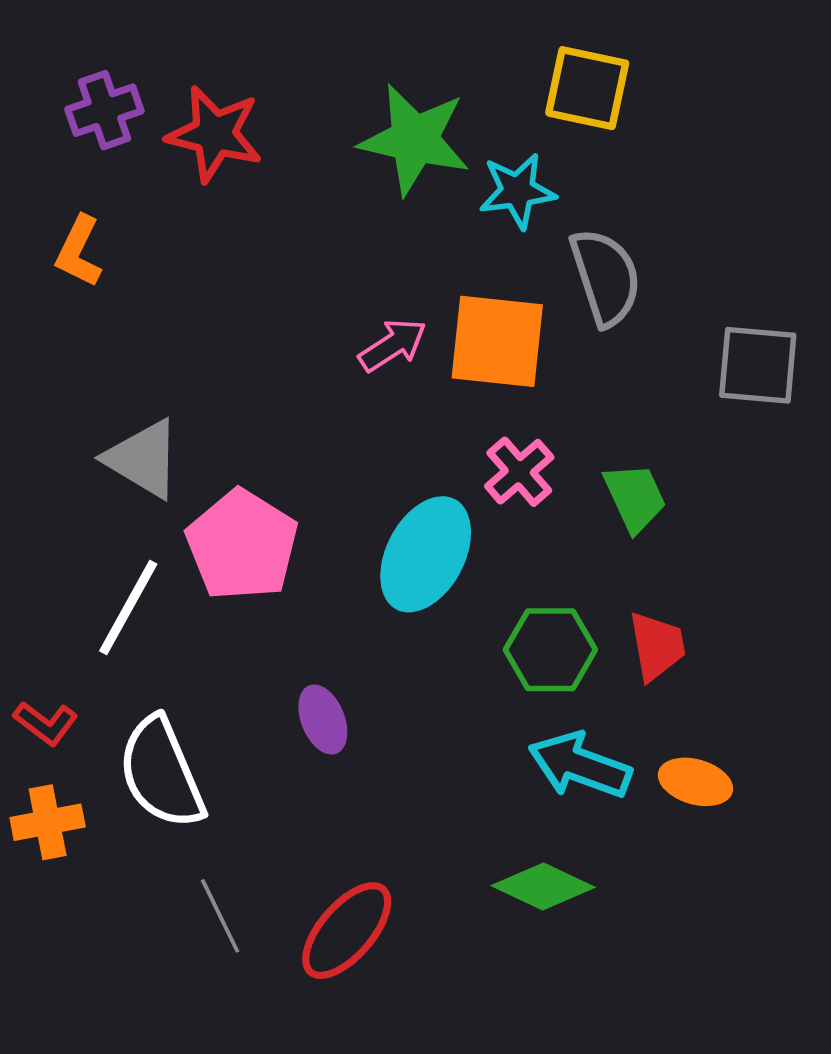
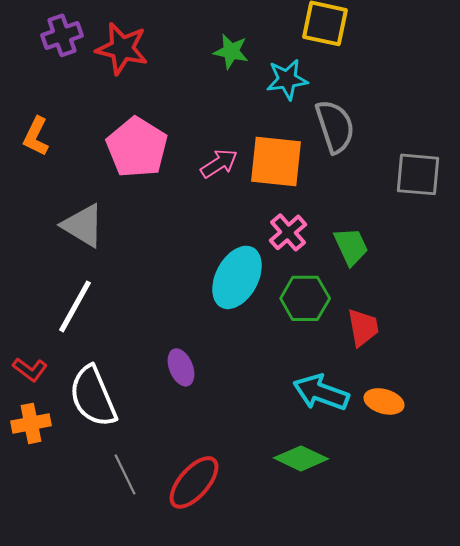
green star: (415, 139) -> (231, 51), size x0.6
orange L-shape: (79, 251) -> (36, 136), moved
pink pentagon: (242, 545) -> (137, 147), moved
green hexagon: (550, 650) -> (305, 298), moved

